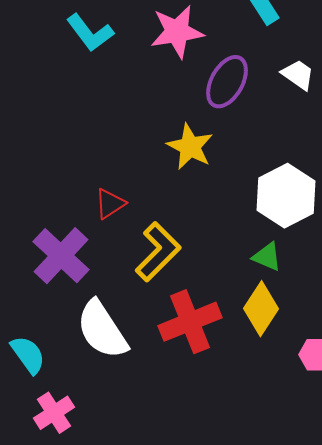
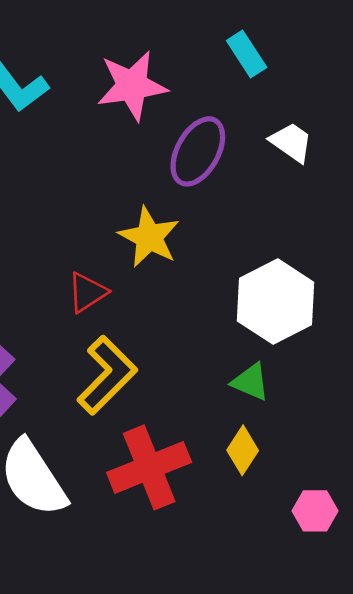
red triangle: (110, 204) -> (87, 292), moved
yellow diamond: (261, 309) -> (243, 450), size x0.7

